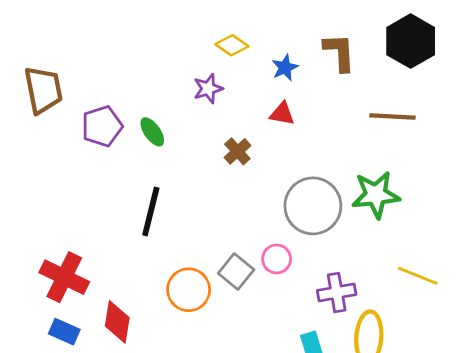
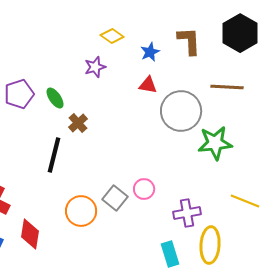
brown cross: (237, 151) -> (78, 123), moved
gray circle: (313, 206) -> (181, 111), moved

